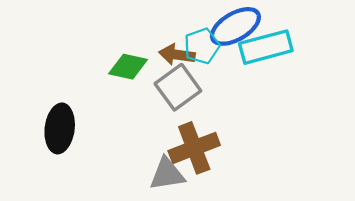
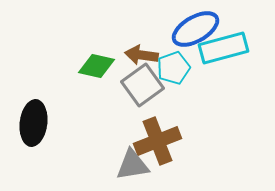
cyan pentagon: (202, 46) -> (174, 68), moved

